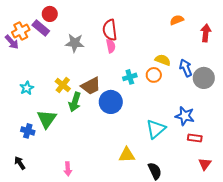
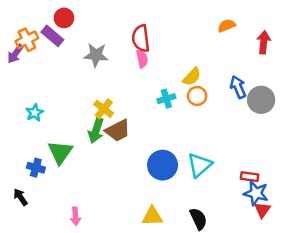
purple arrow: (12, 42) -> (15, 54), turned 77
yellow semicircle: (163, 60) -> (192, 77), moved, turned 112
yellow cross: (63, 85) -> (104, 109), moved
brown trapezoid: (91, 86) -> (118, 131), moved
blue circle: (111, 102) -> (163, 165), moved
blue star: (185, 116) -> (256, 193), moved
yellow triangle: (127, 155) -> (152, 216), moved
black arrow: (20, 163) -> (20, 197), moved
pink arrow: (68, 169) -> (76, 216), moved

